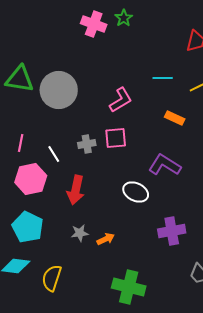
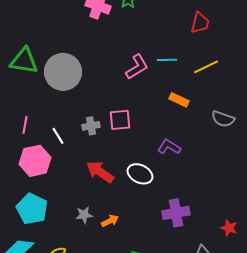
pink L-shape: (121, 100) -> (137, 67), moved
purple L-shape: (165, 165) -> (169, 147), size x0.7
red arrow: (76, 190) -> (100, 172), moved, turned 112

